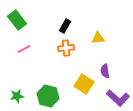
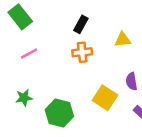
green star: (17, 96) -> (24, 98), moved

